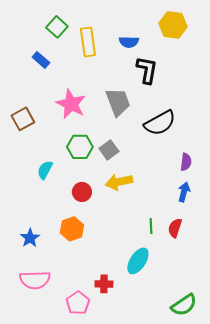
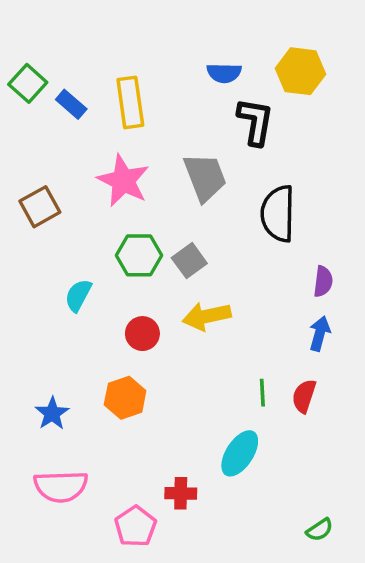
yellow hexagon: (173, 25) -> (301, 71), moved
green square: (57, 27) -> (28, 83), moved
yellow rectangle: (88, 42) -> (130, 102), moved
black semicircle: (160, 123) -> (278, 214), turned 120
green semicircle: (184, 305) -> (320, 530), size x0.6

